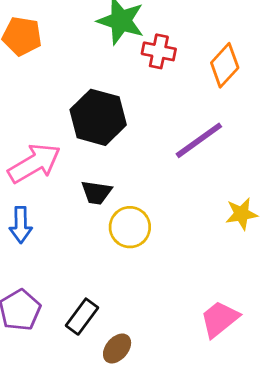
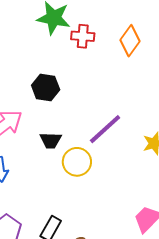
black hexagon: (98, 117) -> (46, 88), size x0.7
purple line: (199, 140) -> (105, 129), moved

